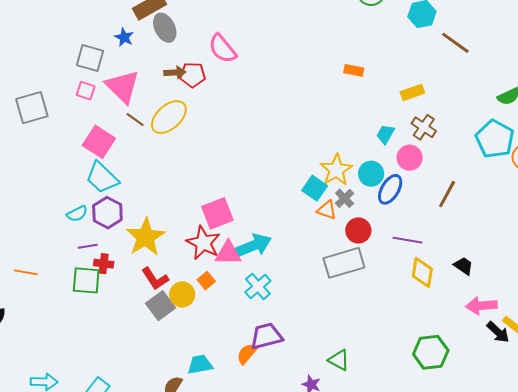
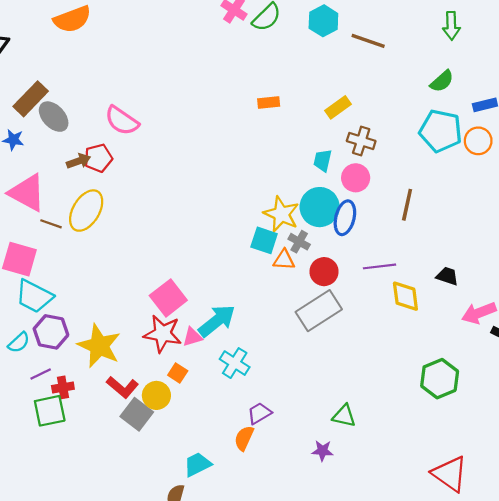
cyan circle: (371, 174) -> (320, 207), size x1.4
pink triangle: (228, 253) -> (192, 337), size x0.7
purple trapezoid: (266, 336) -> (259, 413), size x0.7

